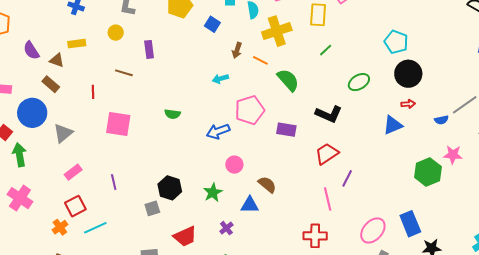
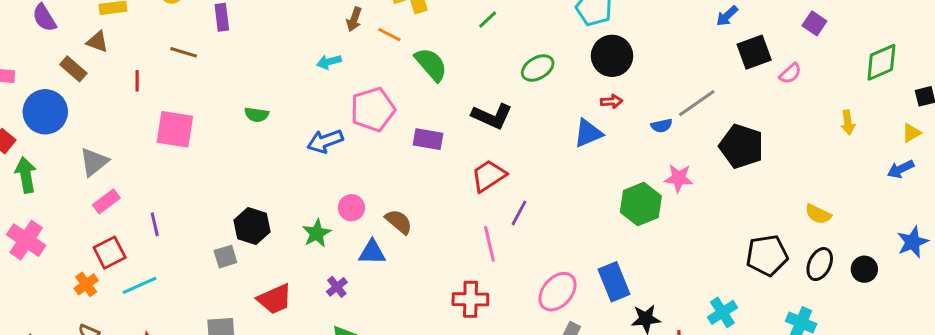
brown triangle: (57, 60) -> (97, 42), moved
gray triangle: (63, 133) -> (94, 162), moved
pink circle: (234, 165) -> (351, 208), moved
purple line: (114, 182) -> (155, 224), moved

